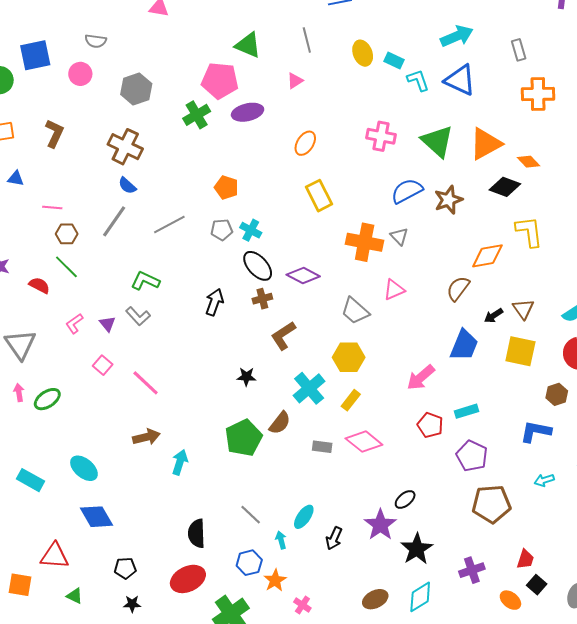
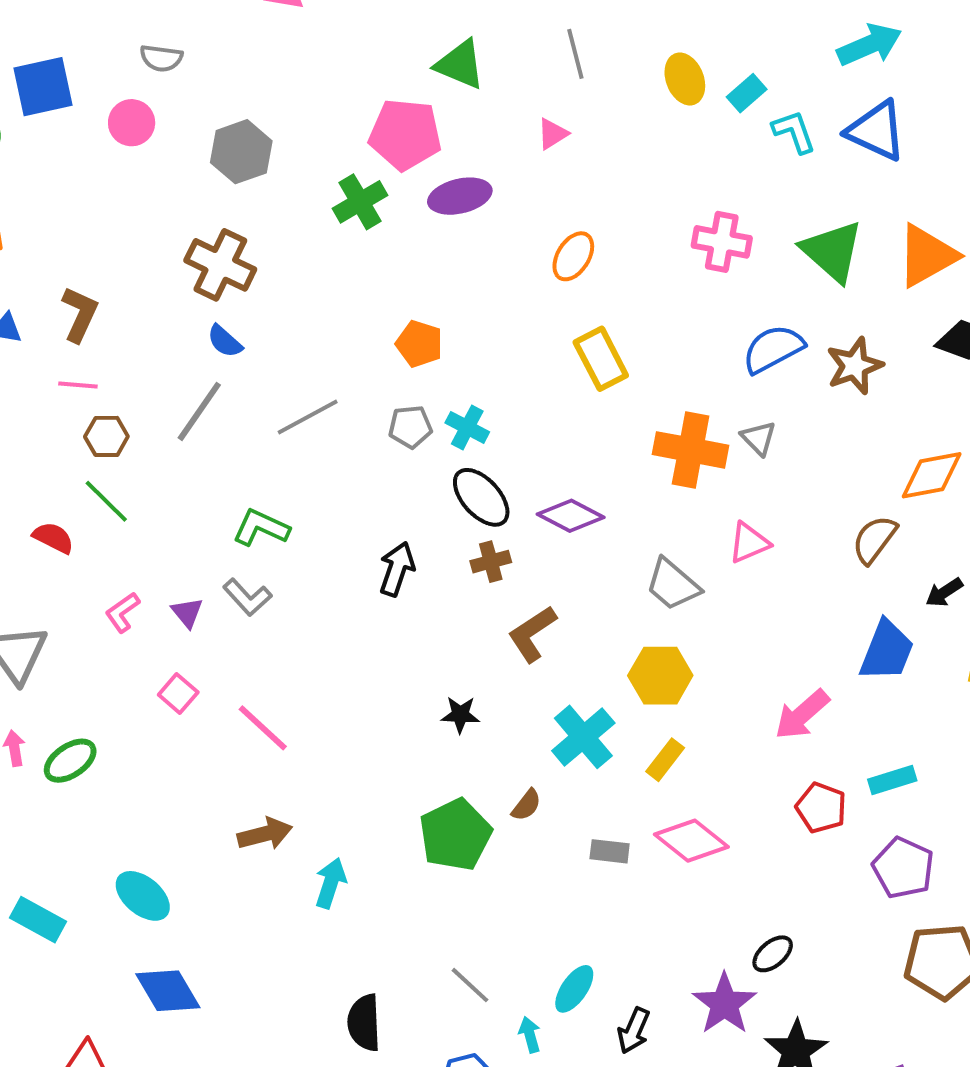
cyan rectangle: (394, 60) -> (747, 93), turned -66
brown L-shape: (54, 133) -> (80, 314), moved
brown semicircle: (280, 423) -> (526, 805), size x0.7

